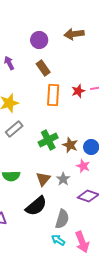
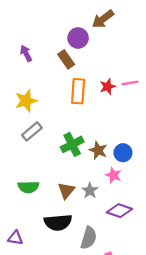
brown arrow: (74, 34) -> (103, 19), turned -30
purple circle: (39, 40) -> (78, 38), moved
black semicircle: (36, 206) -> (58, 222), turned 35

